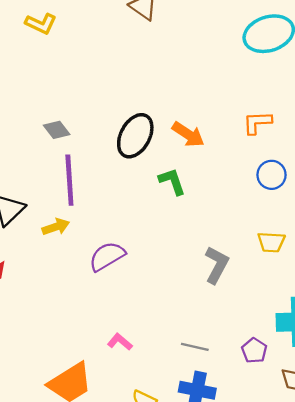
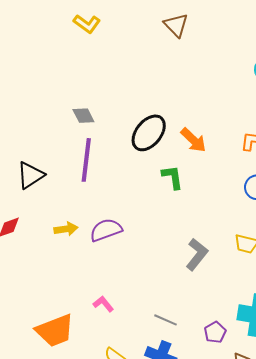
yellow arrow: (56, 227) -> (66, 229), moved

